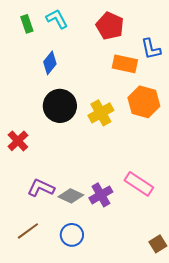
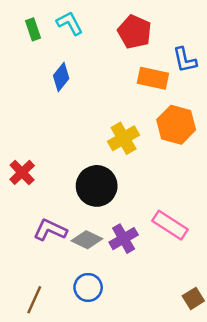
black circle: (60, 106) -> (97, 186), moved
brown line: (28, 231) -> (34, 300), moved, turned -30

